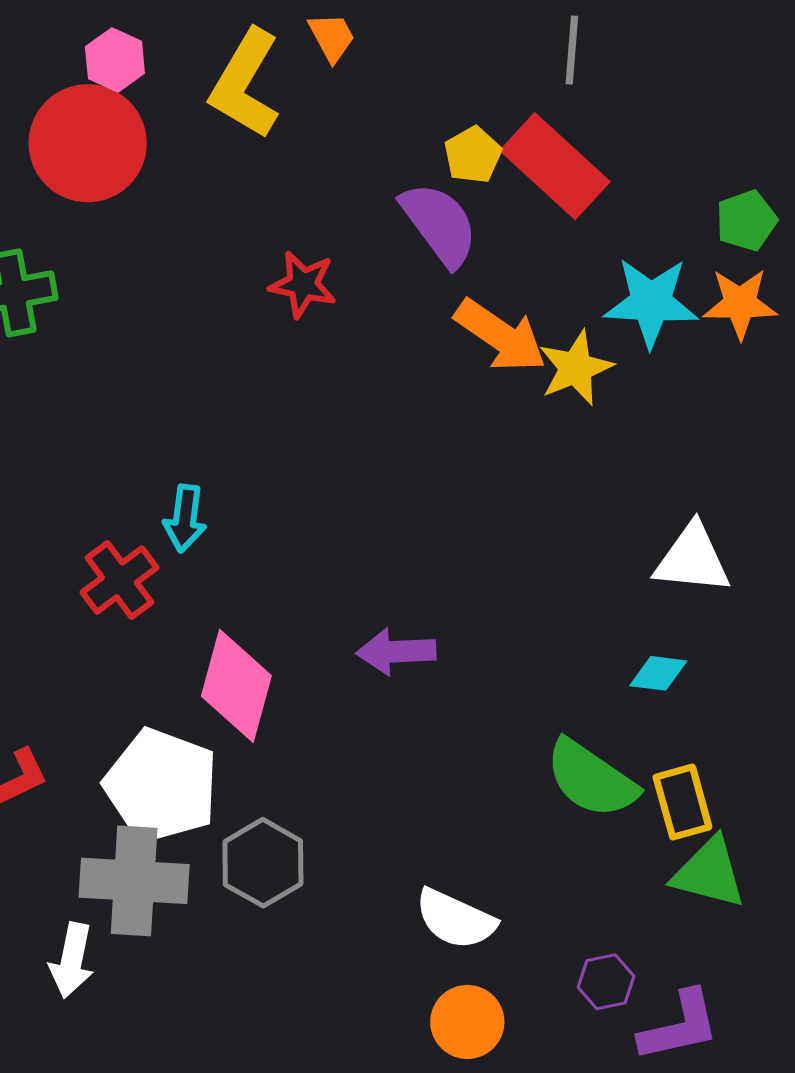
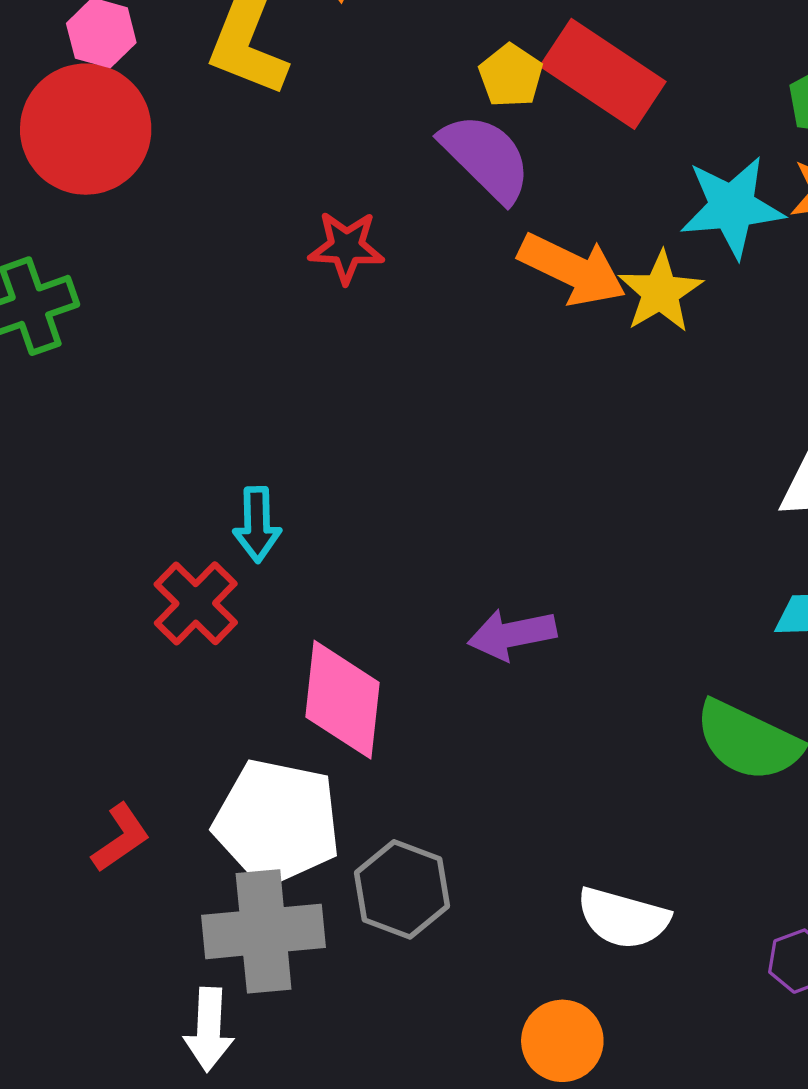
orange circle: (467, 1022) -> (562, 1041), moved

